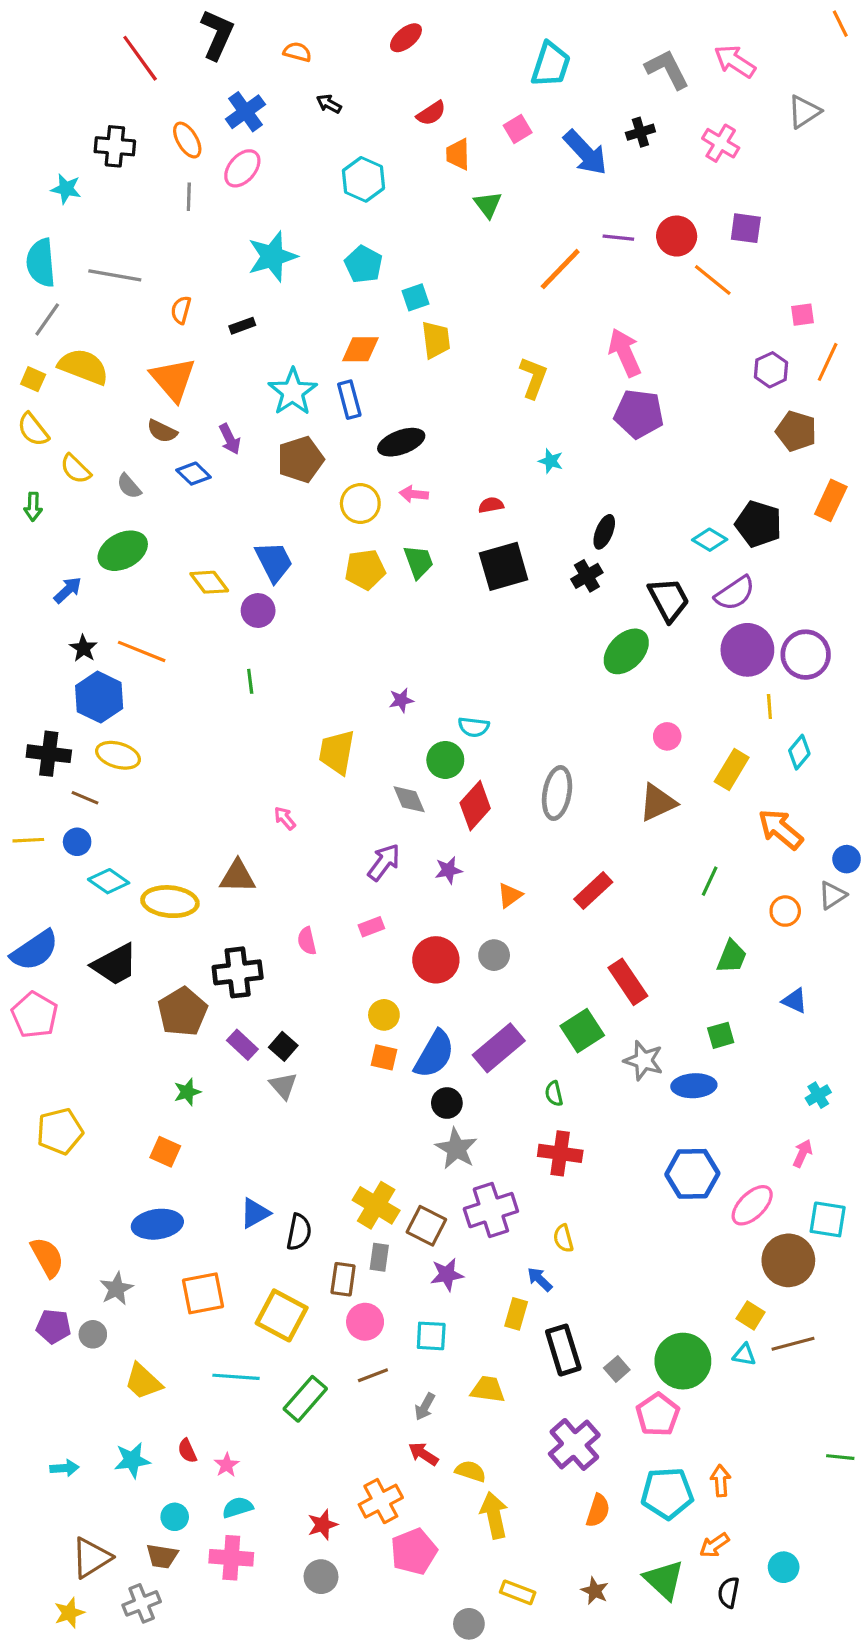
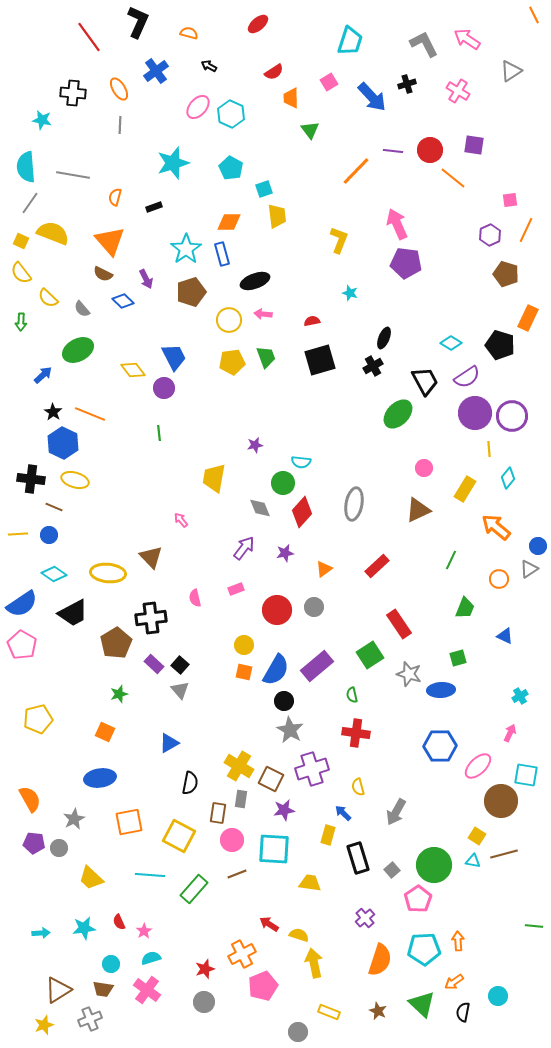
pink ellipse: (242, 168) -> (198, 107), moved
black pentagon: (758, 524) -> (500, 345), moved
brown triangle: (238, 876) -> (151, 557), turned 45
cyan diamond: (109, 881) -> (54, 574), moved
blue triangle: (255, 1213) -> (169, 743), moved
cyan square: (431, 1336) -> (274, 849), size x1.6
gray arrow: (425, 1407) -> (396, 812), moved, size x1.5
purple cross: (574, 1444) -> (365, 918), size x0.6
orange semicircle: (598, 1511) -> (380, 960), size x1.5
pink cross: (231, 1558) -> (147, 990), turned 32

